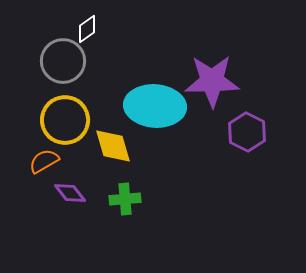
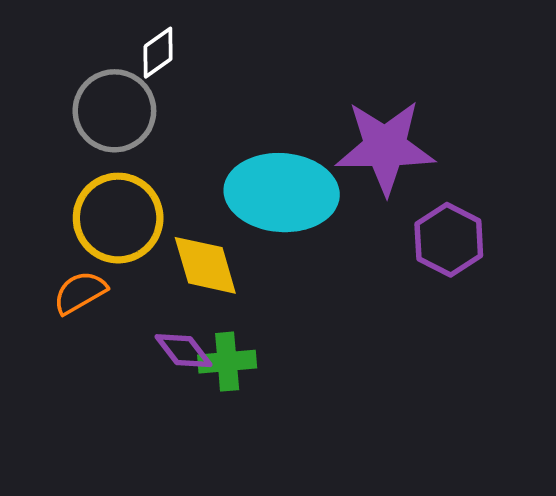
purple diamond: (70, 193) -> (184, 351), moved

